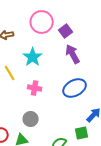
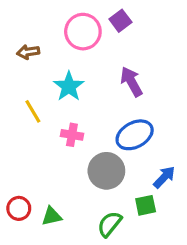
purple square: (66, 31) -> (120, 21), moved
gray circle: (31, 119) -> (106, 171), moved, size x1.5

